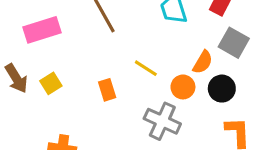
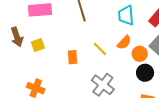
orange semicircle: (203, 62) -> (124, 42), moved
orange circle: (183, 87) -> (140, 54), moved

